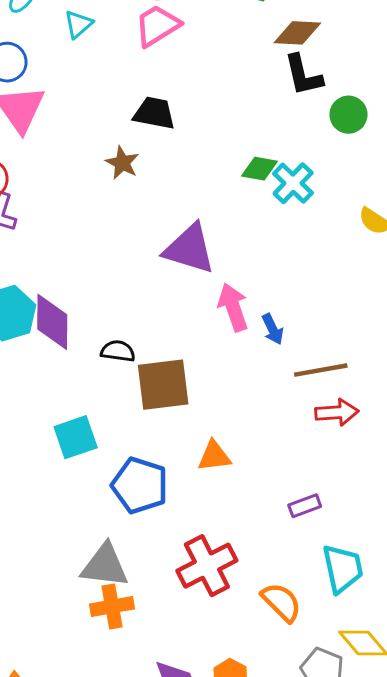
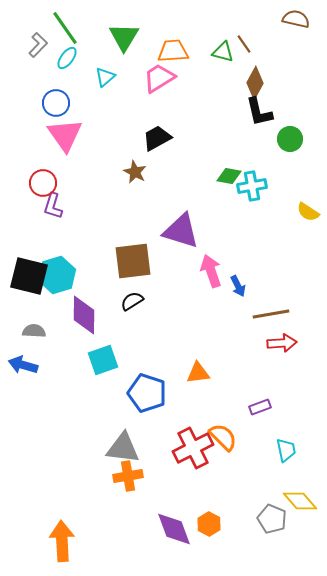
brown diamond: (297, 33) -> (255, 83), turned -64
black trapezoid: (154, 113) -> (157, 138), turned -40
cyan cross: (293, 183) -> (252, 186), turned 36
purple diamond: (52, 322) -> (84, 315), moved
black semicircle: (118, 351) -> (132, 301), turned -40
brown square: (163, 385) -> (133, 261), moved
cyan trapezoid: (343, 569) -> (286, 450), size x0.7
orange semicircle: (281, 602) -> (223, 437), moved

